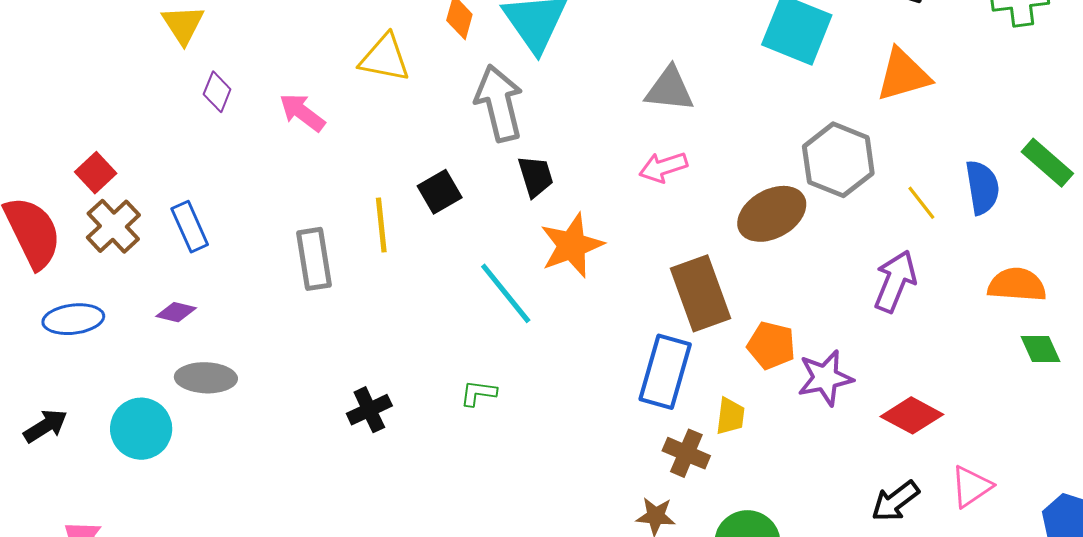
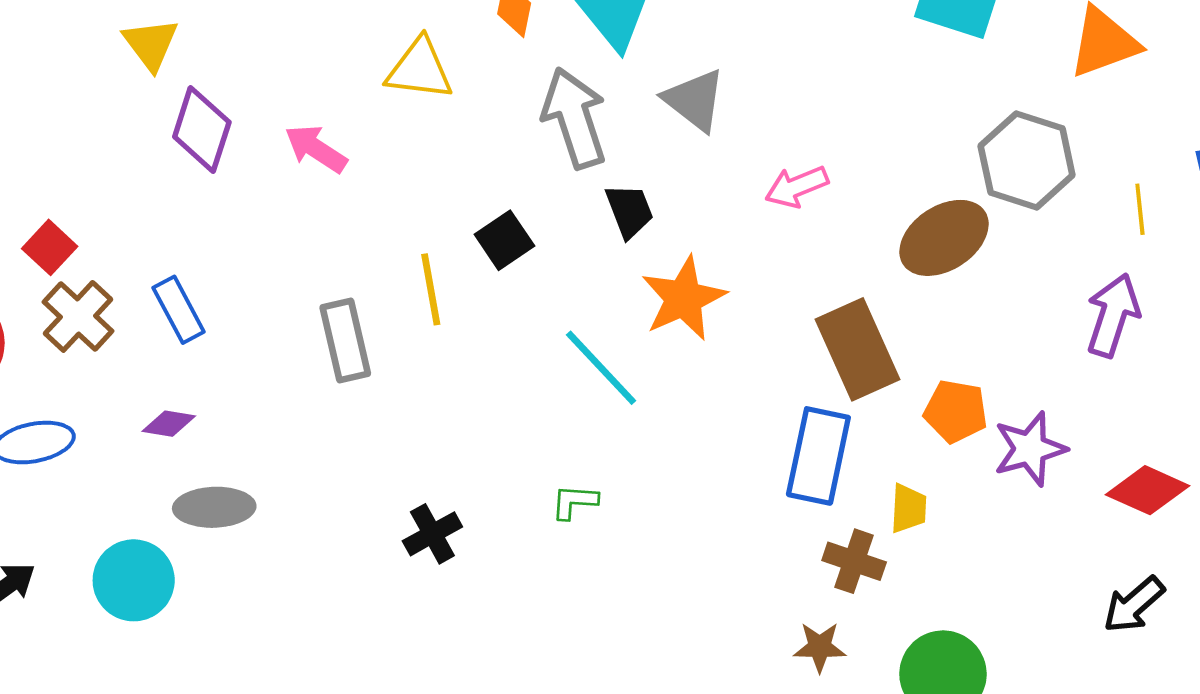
gray triangle: (670, 89) -> (695, 100), moved, turned 36
purple diamond: (217, 92) -> (202, 129), size x1.6
yellow line: (921, 203) -> (1140, 209), turned 36

